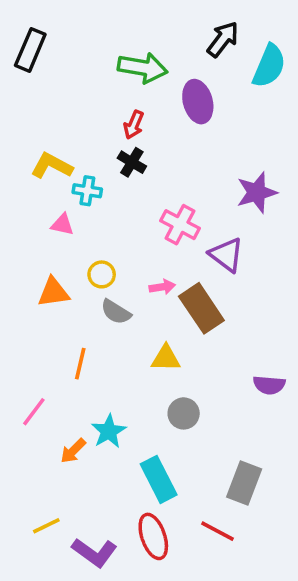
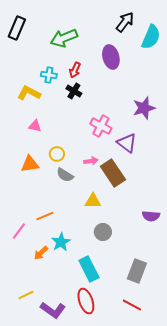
green arrow: (143, 68) -> (64, 38), moved, turned 148
cyan cross: (87, 191) -> (49, 75), moved
orange line: (80, 364) -> (45, 216), moved, turned 54
red line: (217, 531) -> (132, 305), moved

